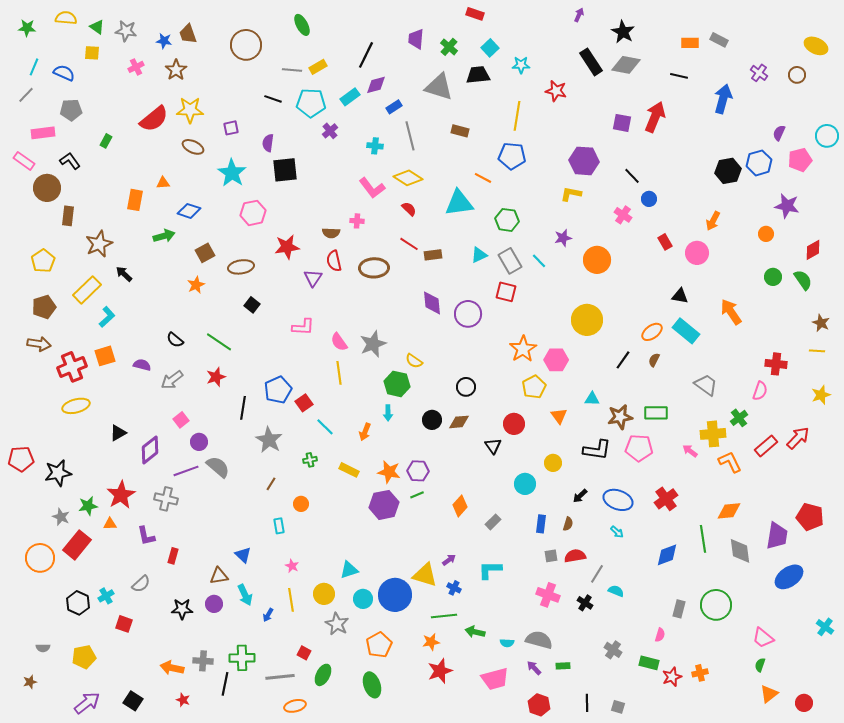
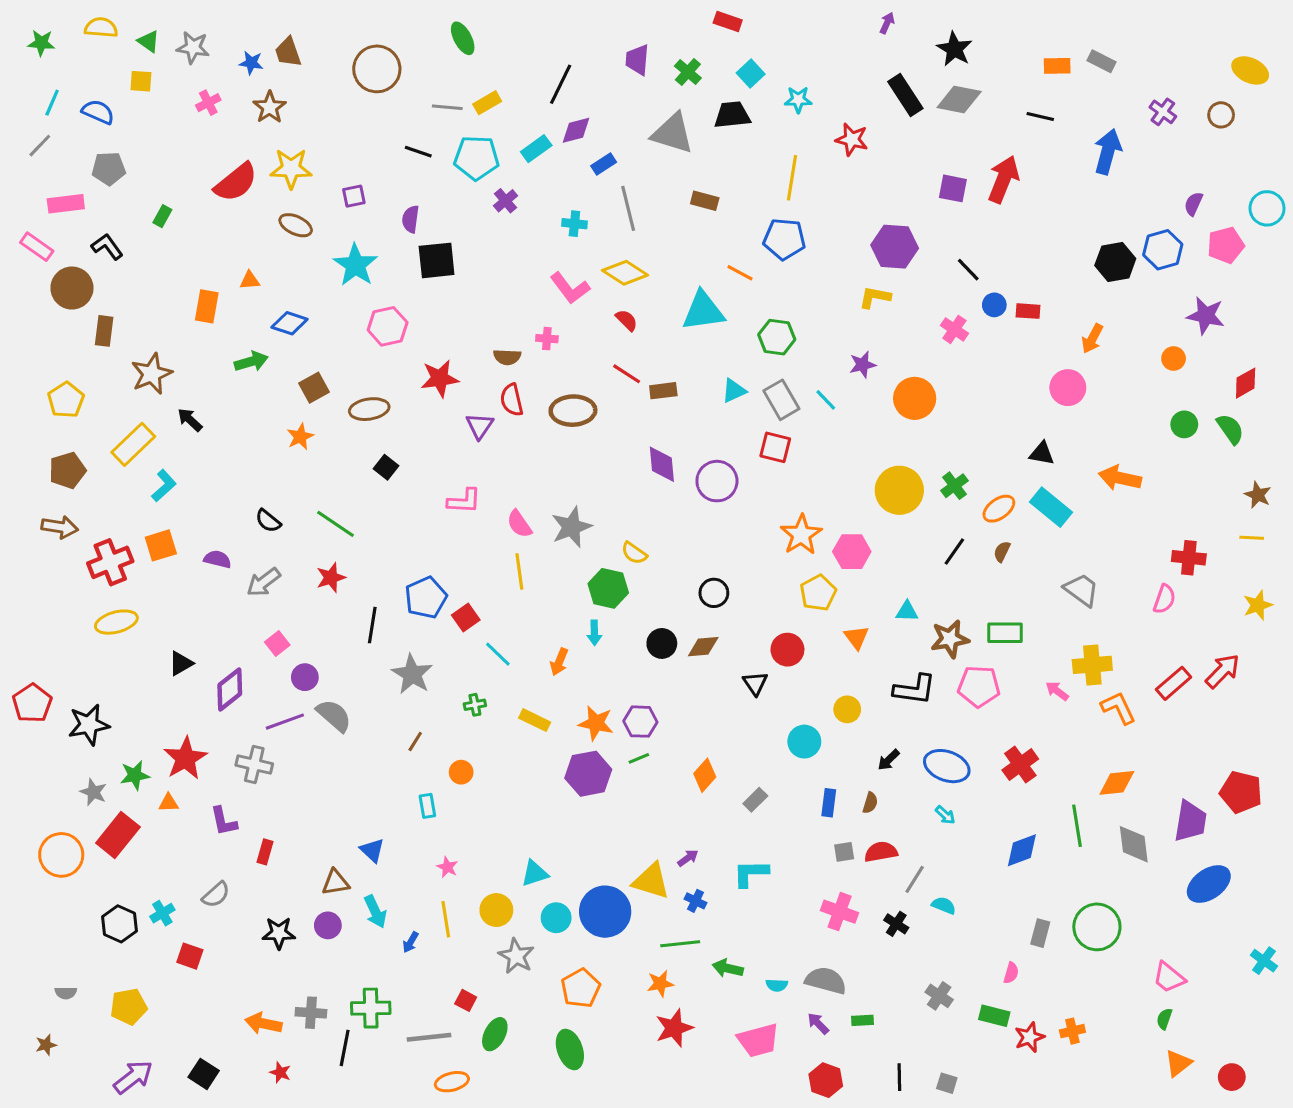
red rectangle: (665, 242) -> (1028, 311), moved, turned -56
orange arrow: (731, 312) -> (1120, 478), turned -44
green cross: (739, 418) -> (954, 486), moved
red pentagon: (21, 459) -> (32, 703), turned -30

